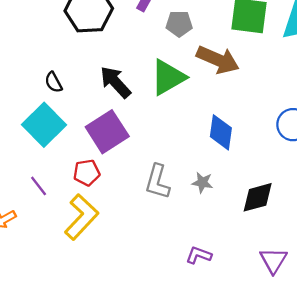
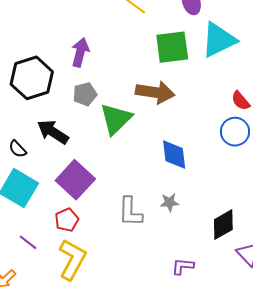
gray pentagon: (179, 24) -> (85, 94), moved
black arrow: (115, 82) -> (53, 132), moved
black diamond: (258, 197) -> (223, 225), moved

